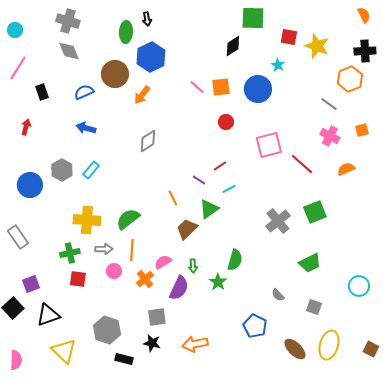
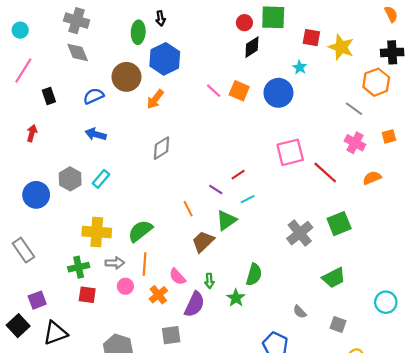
orange square: (221, 87) -> (239, 91), turned 30
red circle: (226, 122) -> (244, 23), moved
pink semicircle: (163, 262) -> (177, 277), turned -102

